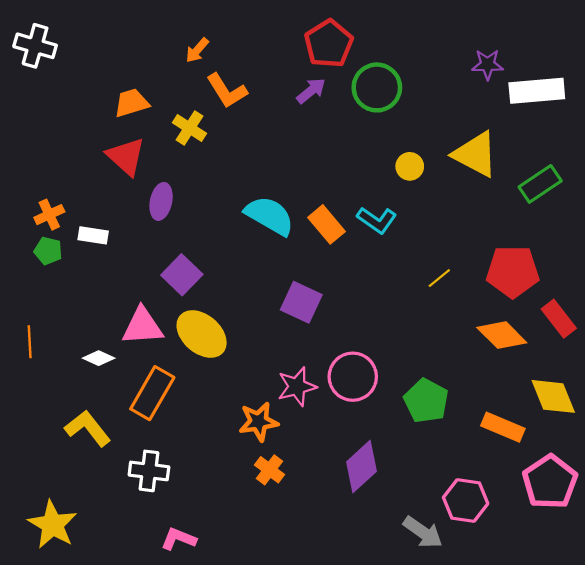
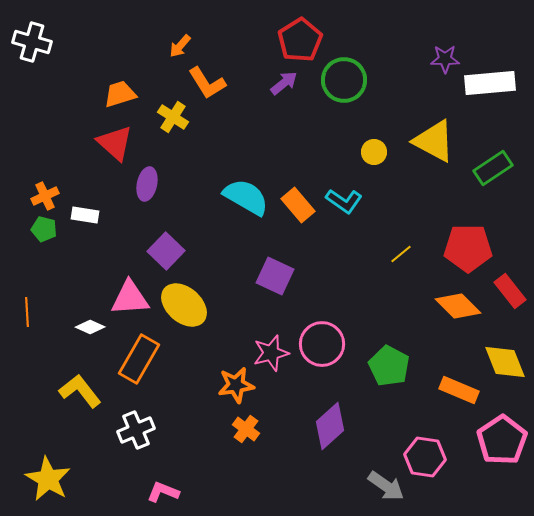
white cross: (149, 471) -> (136, 430), turned -30

